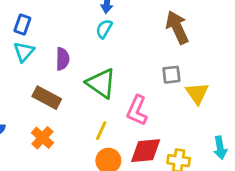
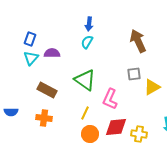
purple semicircle: (63, 59) -> (52, 53), moved, turned -91
yellow triangle: (197, 93) -> (152, 87), turned 36
orange cross: (42, 138) -> (44, 118), turned -35

